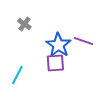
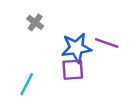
blue star: (58, 45) -> (76, 48), turned 30

